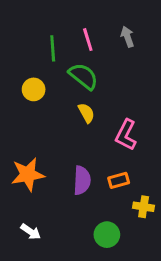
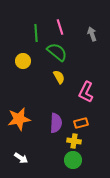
gray arrow: (127, 37) -> (92, 34), moved
yellow cross: (144, 207) -> (74, 141), moved

